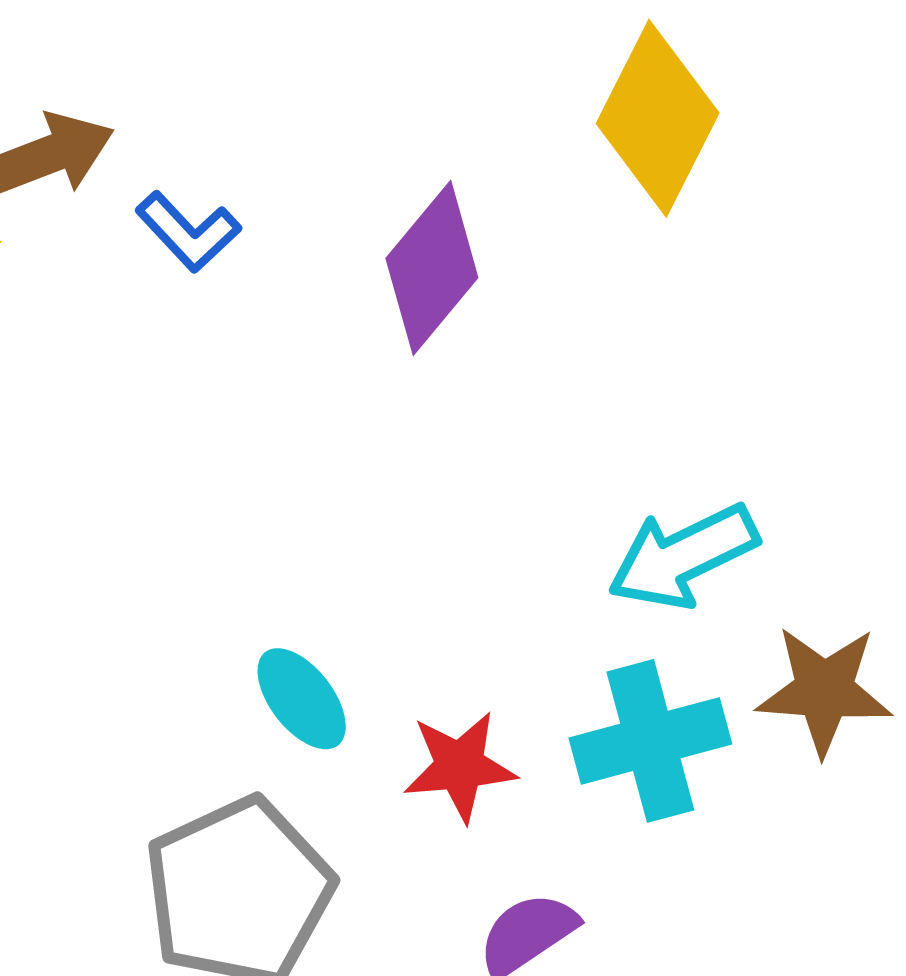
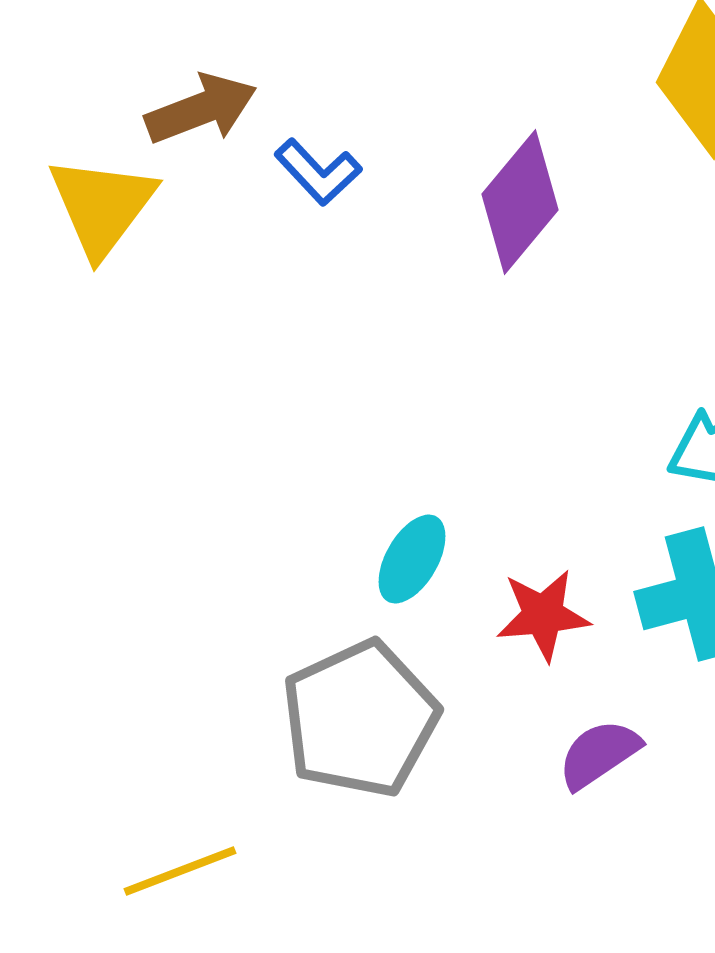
cyan ellipse: (302, 699) -> (412, 559), turned 68

